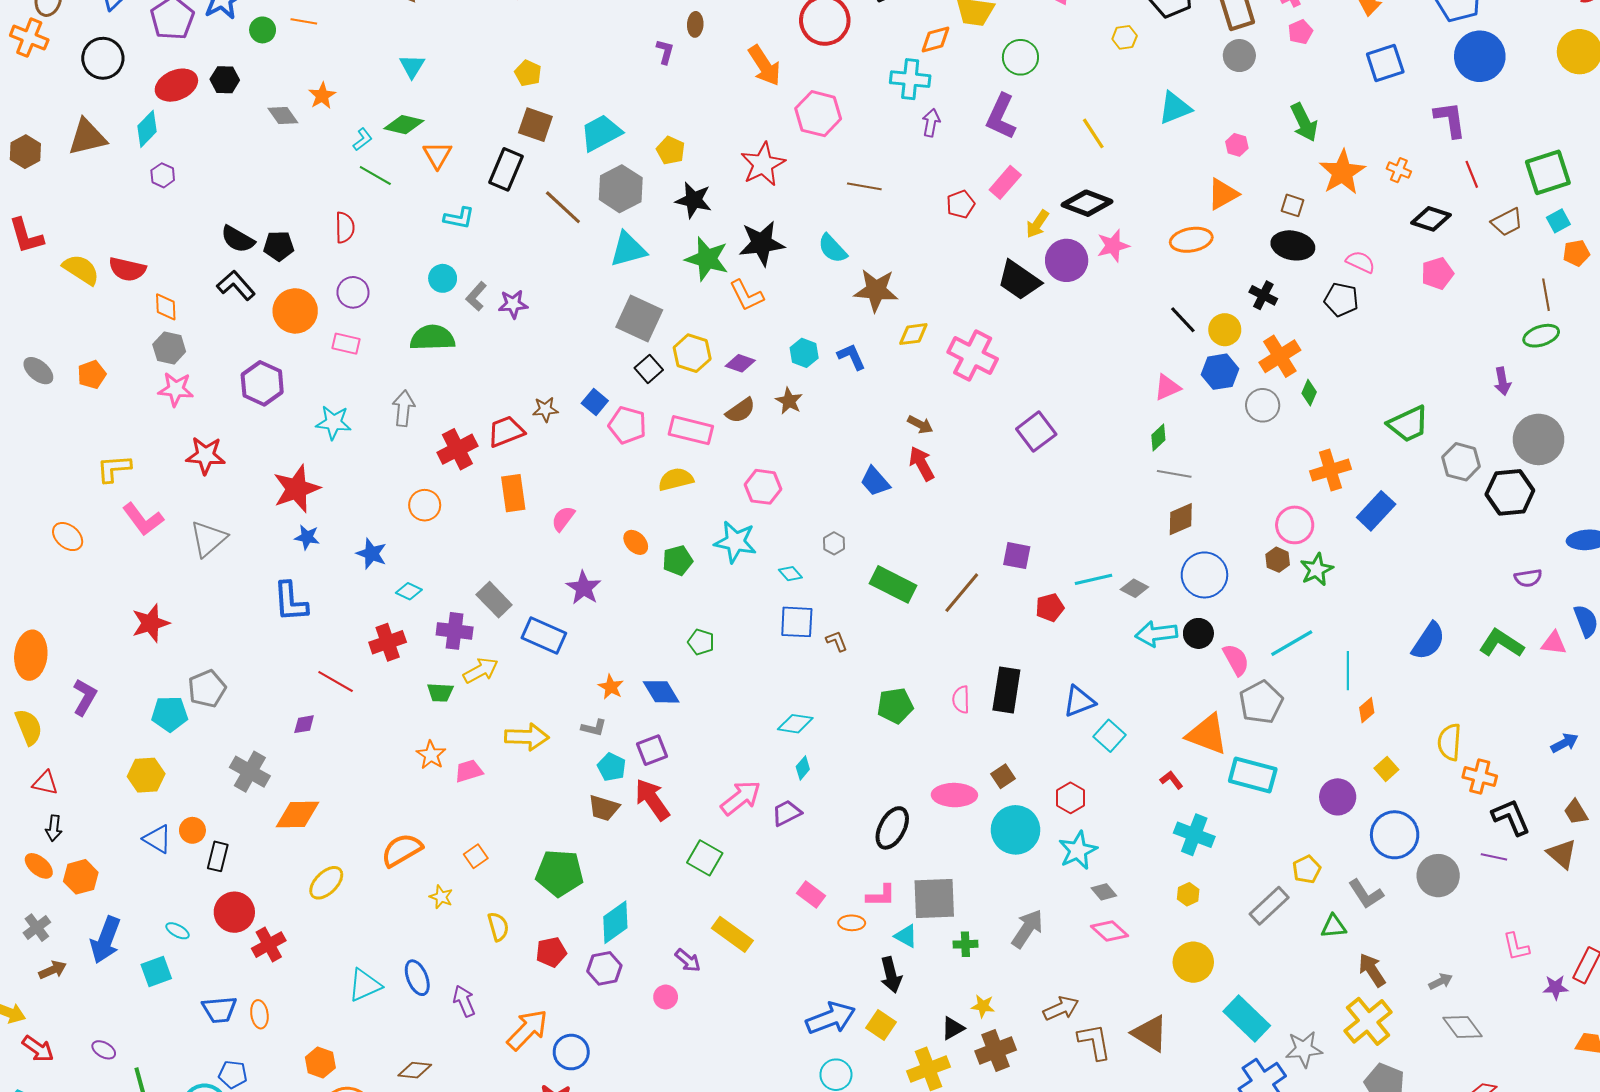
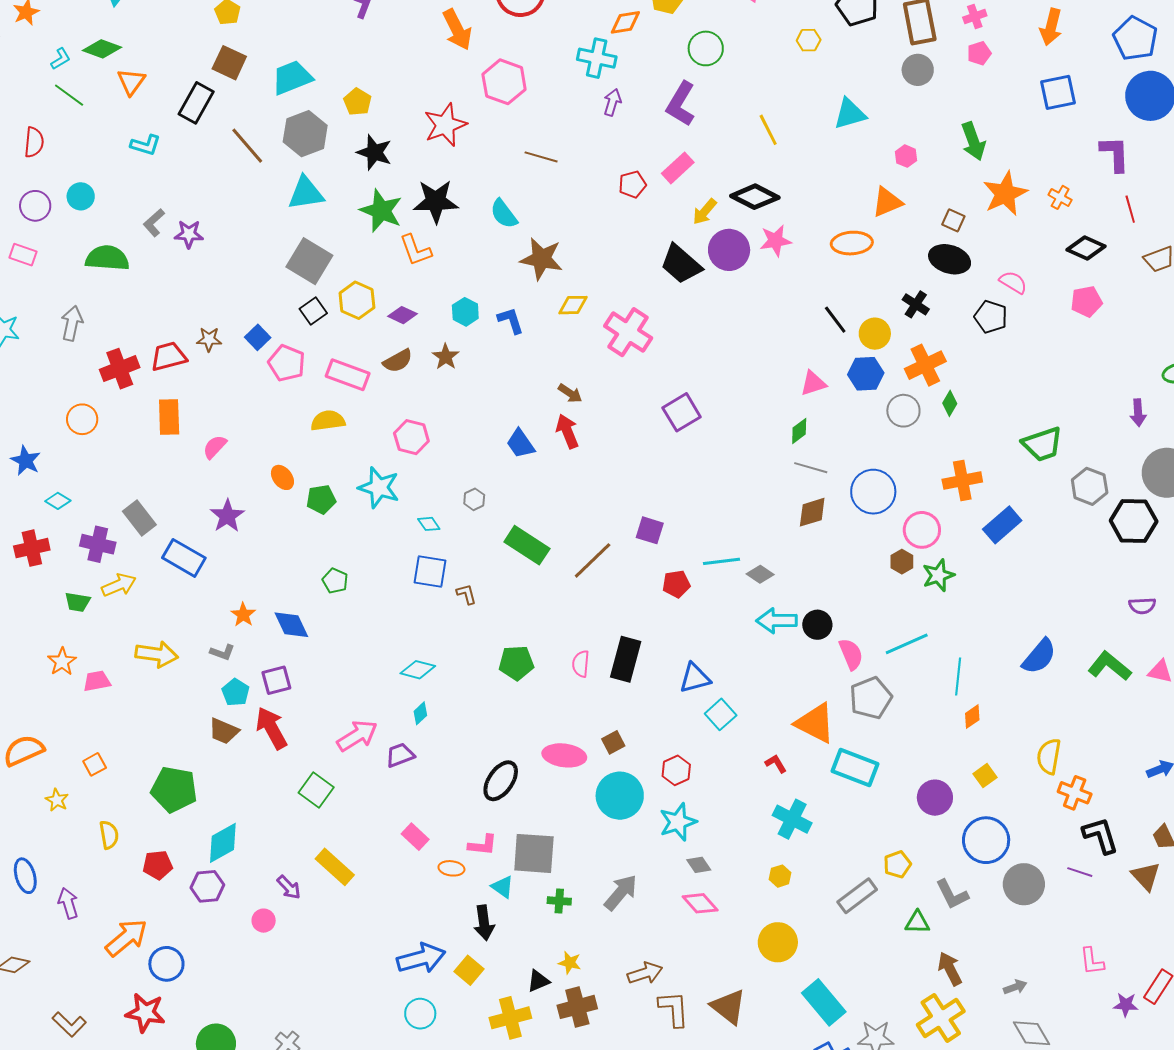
cyan circle: (443, 278) -> (81, 196), moved
blue circle: (1204, 575) -> (873, 492), moved

